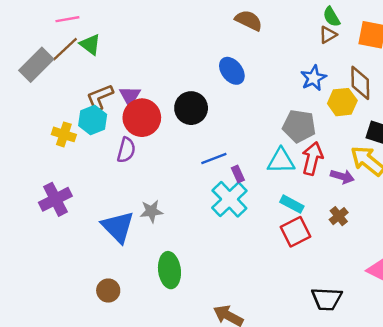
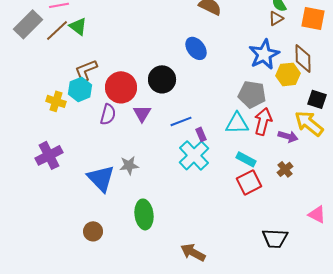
gray rectangle: (36, 65) -> (28, 24), moved
blue star: (313, 78) -> (264, 54), size x1.4
purple triangle: (130, 96) -> (142, 113), moved

